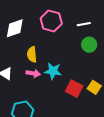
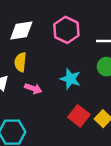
yellow semicircle: (32, 54) -> (20, 62), moved
cyan star: (53, 71) -> (70, 79), moved

